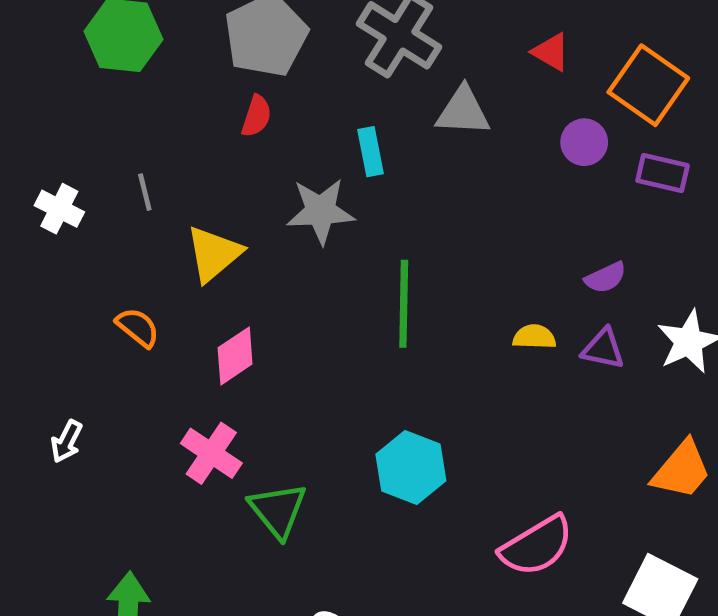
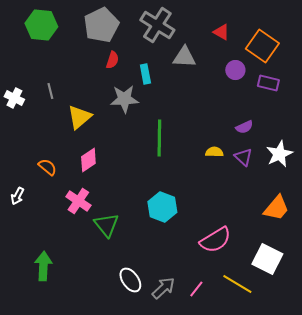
red semicircle: (256, 116) -> (112, 60), moved
orange semicircle: (138, 327) -> (47, 167), moved
purple triangle: (603, 349) -> (243, 157), turned 30

